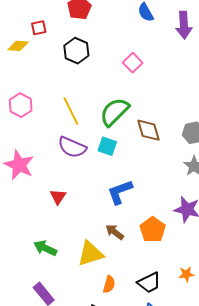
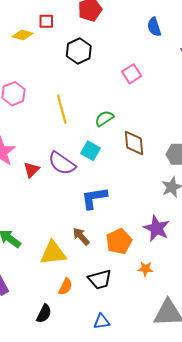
green semicircle: (114, 112) -> (104, 118), size x0.6
purple semicircle: (72, 147) -> (62, 163), moved
red triangle: (58, 197) -> (31, 170), moved
orange star: (186, 274) -> (145, 269), moved
black trapezoid: (149, 283) -> (100, 279), moved

